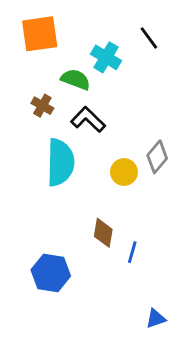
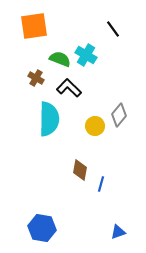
cyan cross: (106, 57) -> (86, 55), moved
blue hexagon: (51, 273) -> (42, 228), moved

